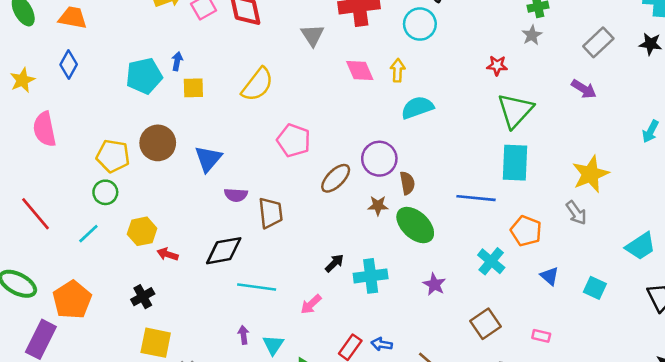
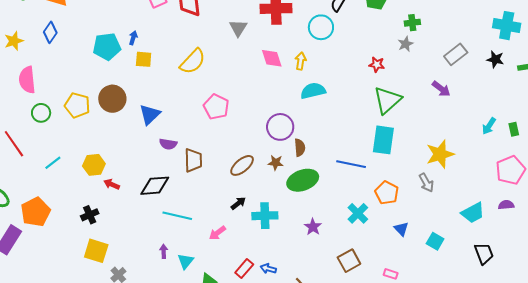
brown ellipse: (336, 178) -> (242, 165), moved
green circle: (105, 192) -> (41, 113), moved
green ellipse: (415, 225) -> (303, 180), turned -68

